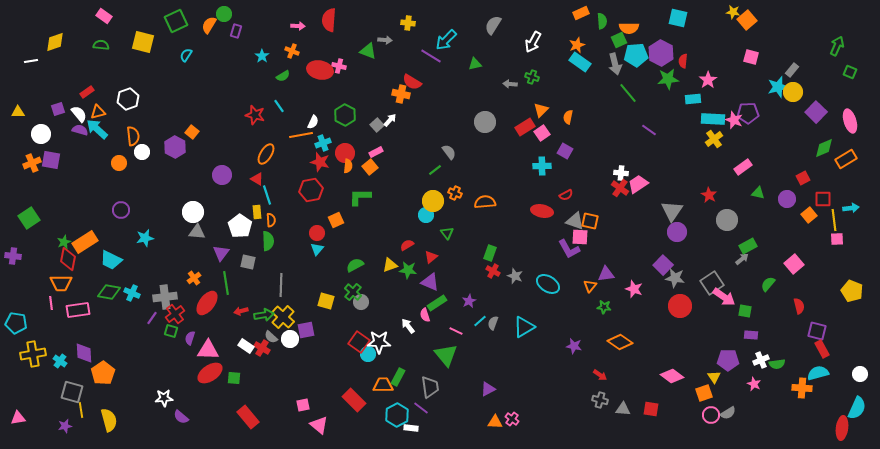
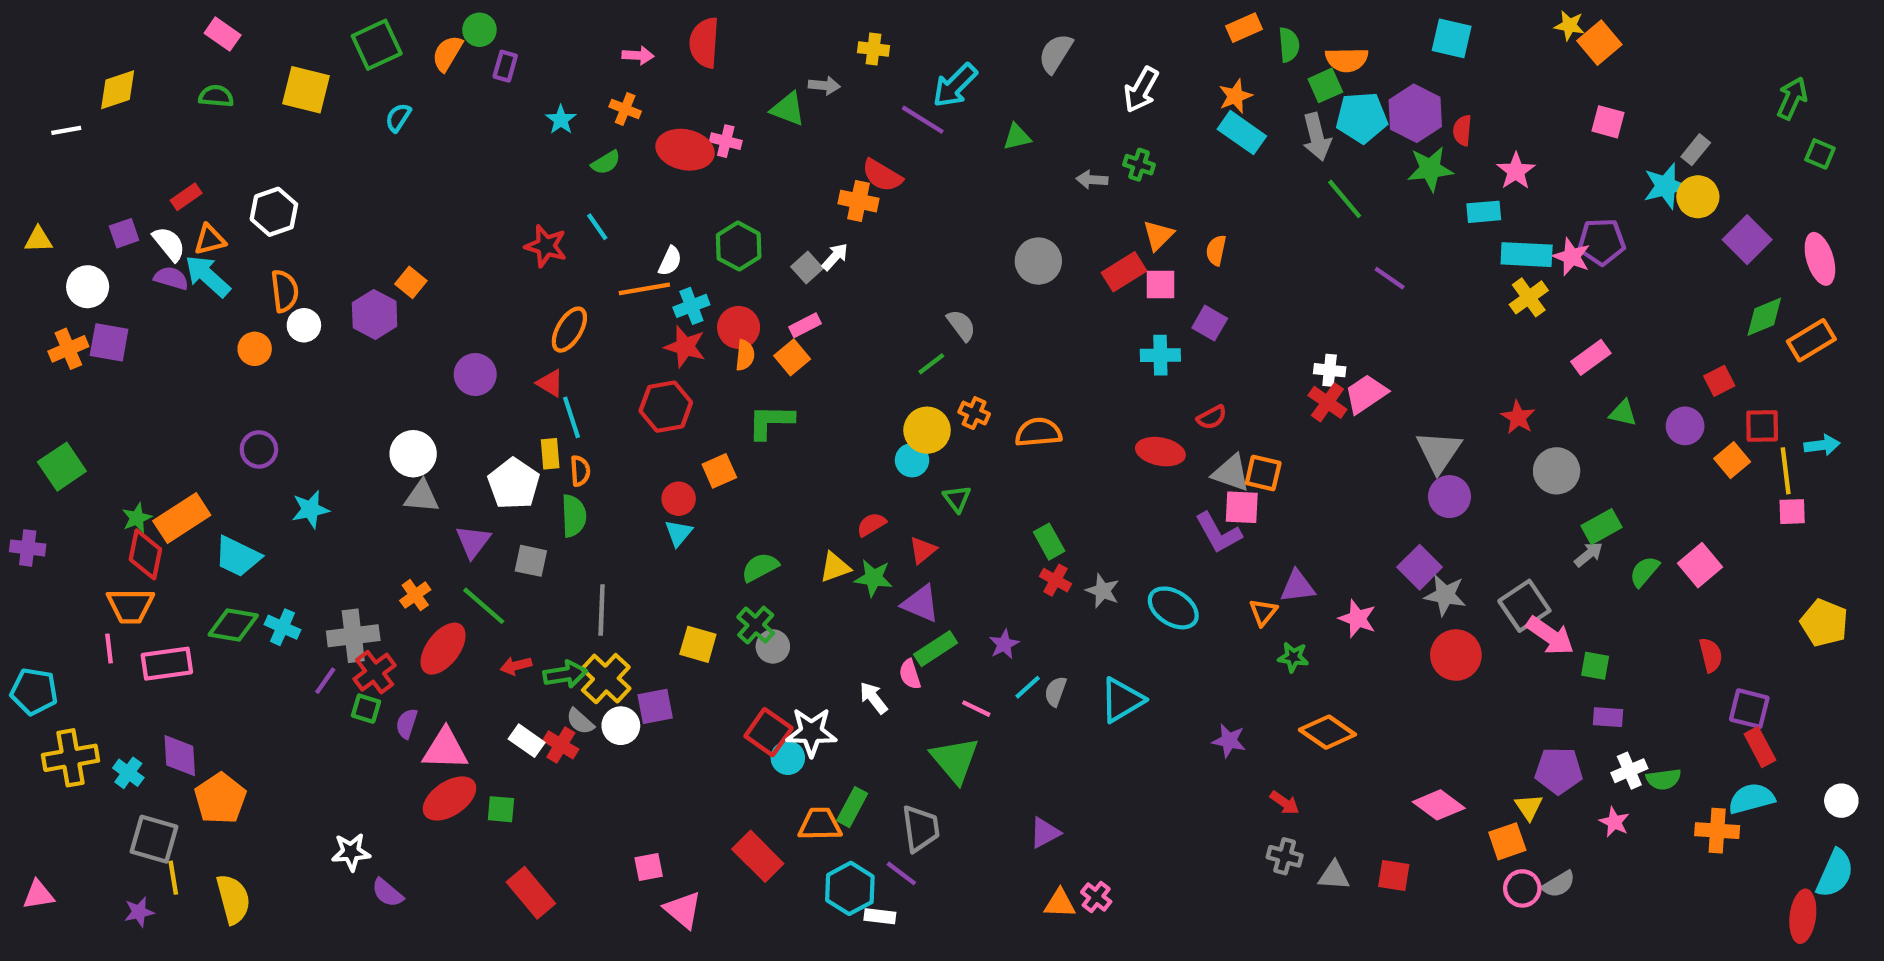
pink square: (542, 133) -> (1160, 285), turned 35
green rectangle: (490, 253) -> (1049, 542), turned -49
green line: (226, 283) -> (484, 606), turned -40
green semicircle: (768, 284) -> (1644, 572), moved

